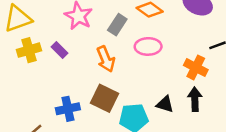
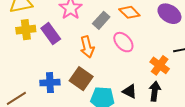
pink ellipse: (148, 46) -> (123, 42), turned 40
purple rectangle: (59, 50) -> (51, 34), size x1.5

